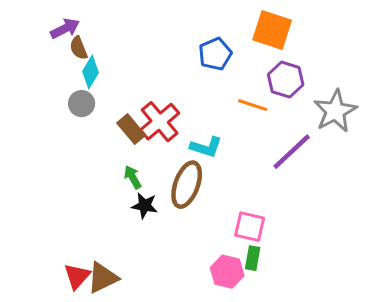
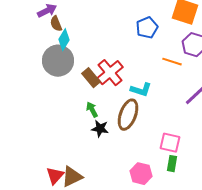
gray circle: (82, 104) -> (58, 61), size x1.8
pink hexagon: (227, 272) -> (141, 174), moved

